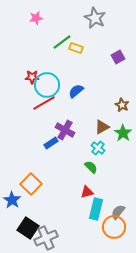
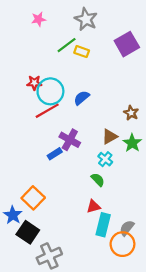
gray star: (95, 18) -> (86, 19), moved
purple square: (118, 57) -> (127, 44), moved, size x1.6
black square: (28, 228) -> (28, 232), moved

